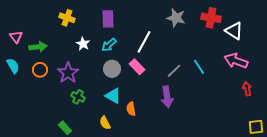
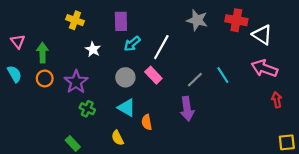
cyan arrow: (109, 45) -> (132, 44), moved
green arrow: (38, 47) -> (42, 53), turned -84

